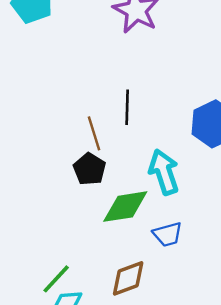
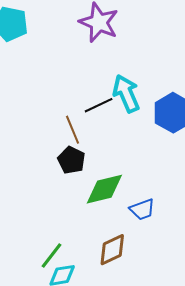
black line: (127, 107) -> (99, 105), turned 68
cyan arrow: (164, 172) -> (126, 94), moved

